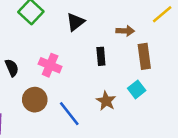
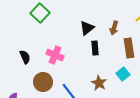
black triangle: (76, 22) -> (87, 28), moved
brown arrow: (125, 31) -> (114, 28), turned 104

